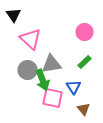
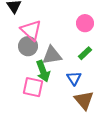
gray circle: (28, 70) -> (28, 46), moved
pink square: (53, 98) -> (33, 87), moved
brown triangle: (84, 109) -> (84, 100), size x1.5

